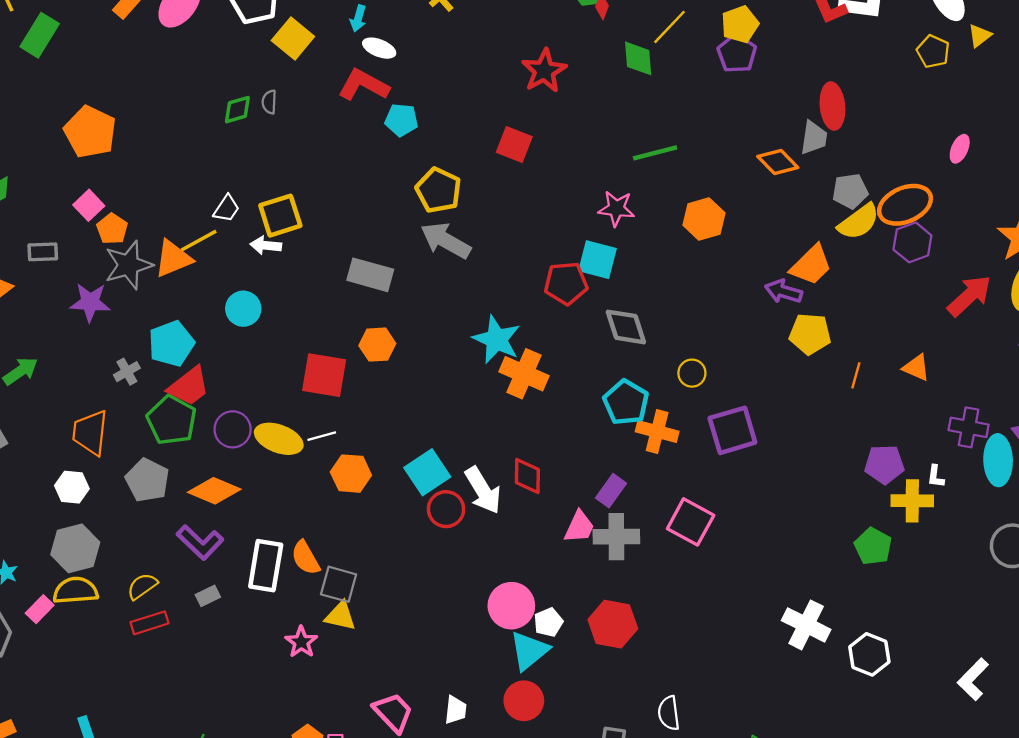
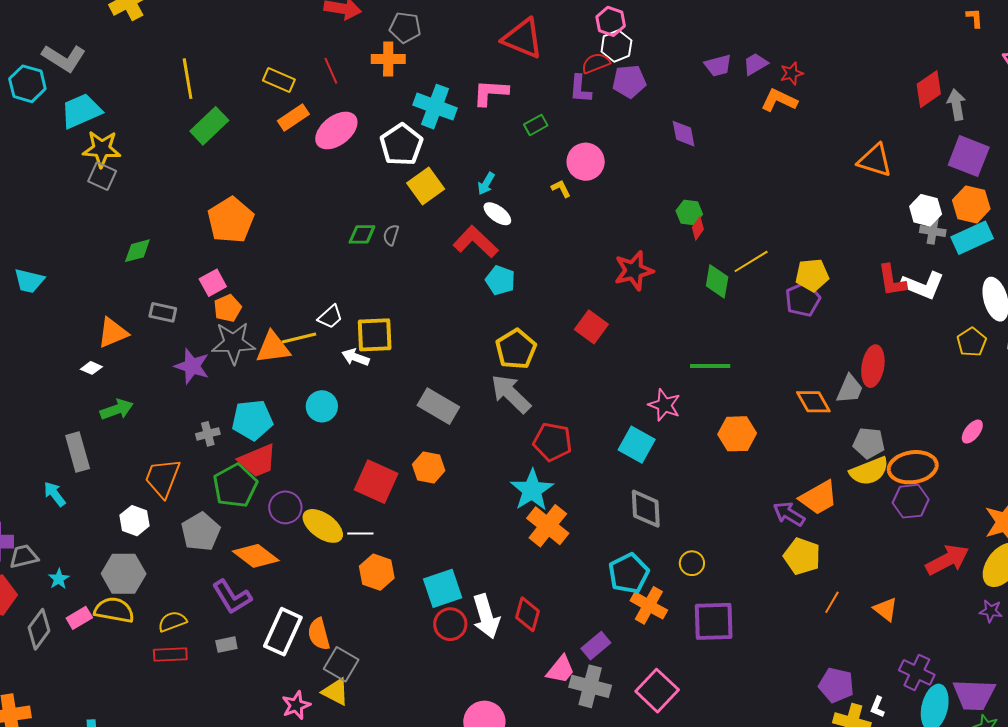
red pentagon: (566, 283) -> (553, 442), moved

